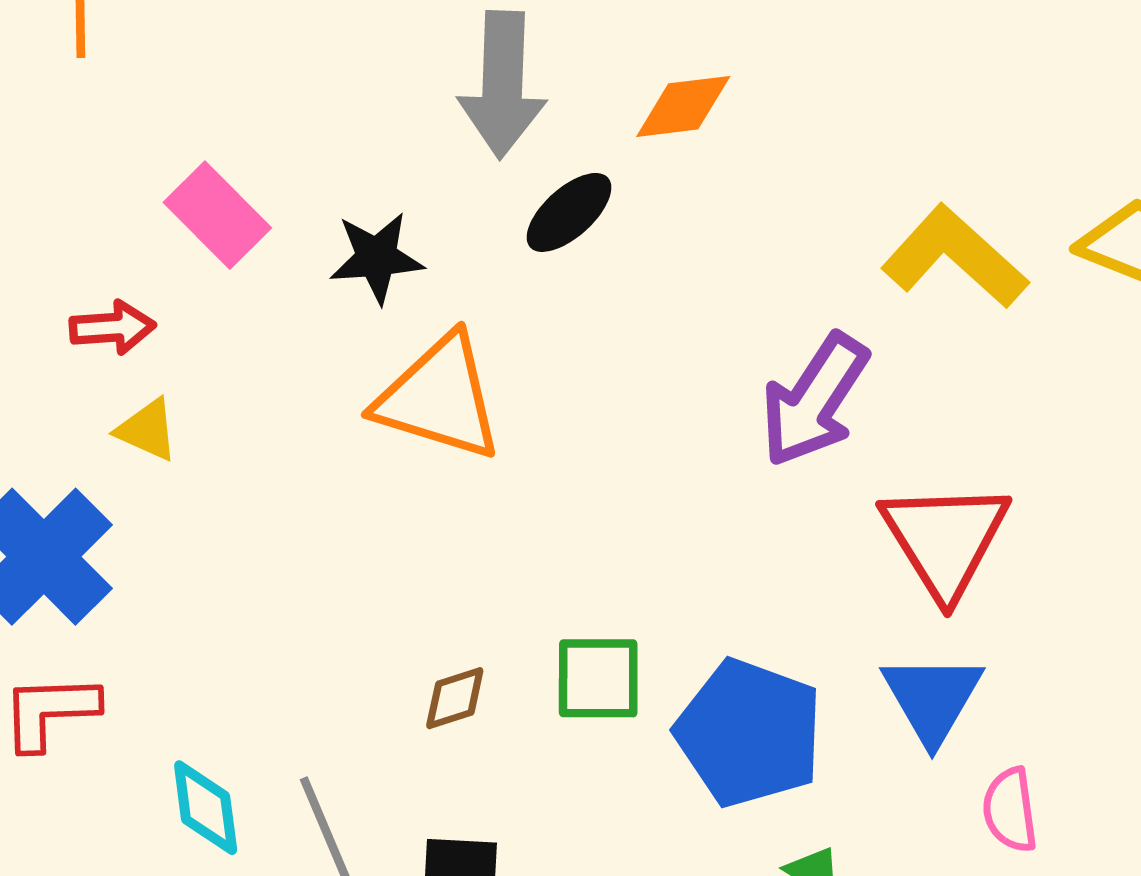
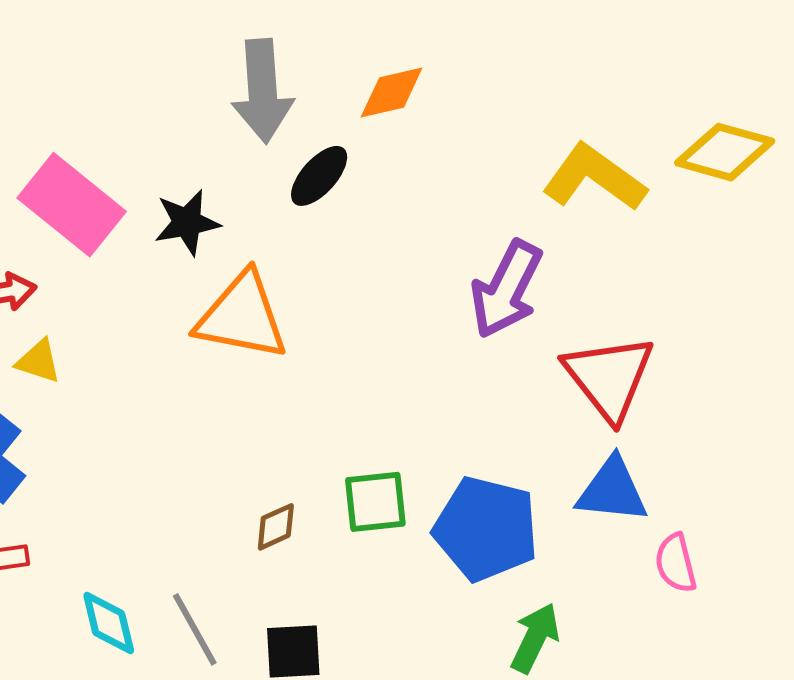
pink rectangle: (217, 215) -> (72, 205), size x1.4
blue triangle: (932, 698) -> (612, 490), turned -48

